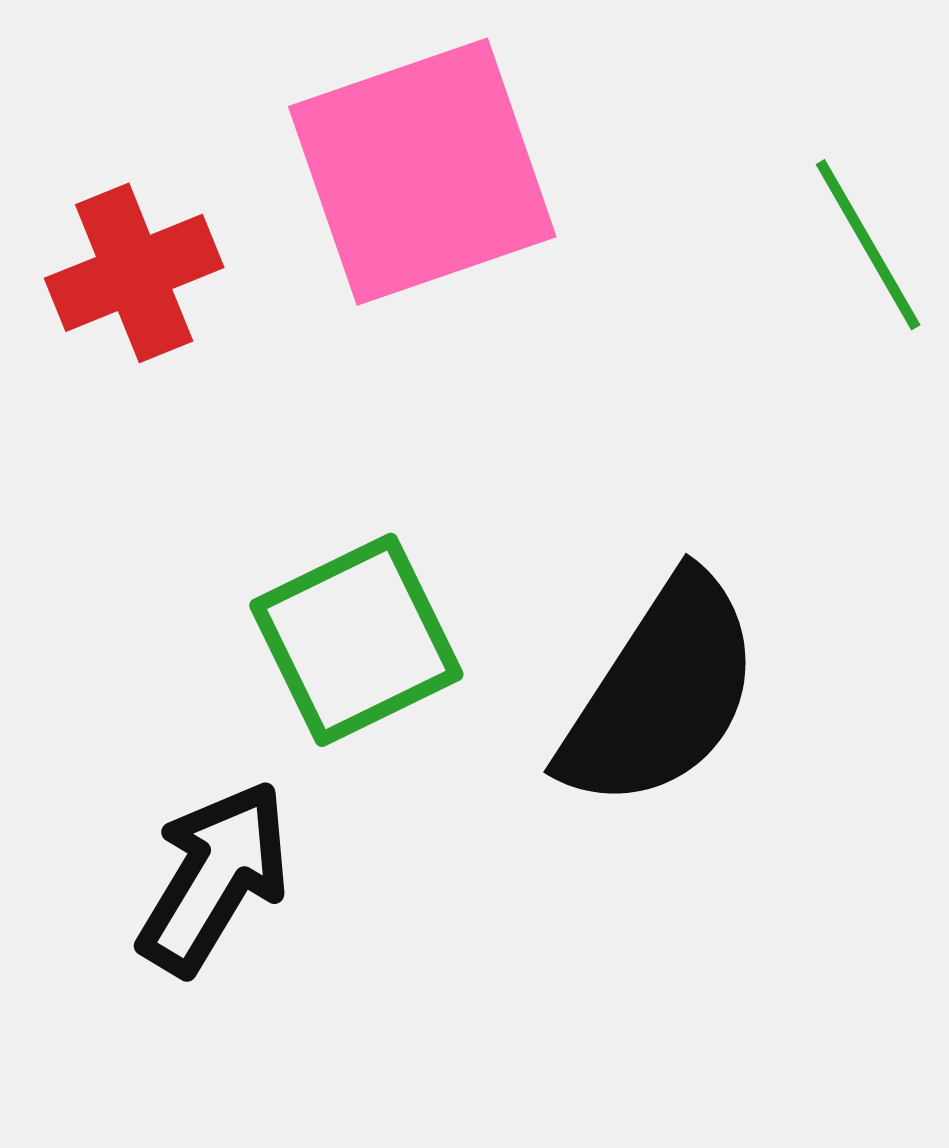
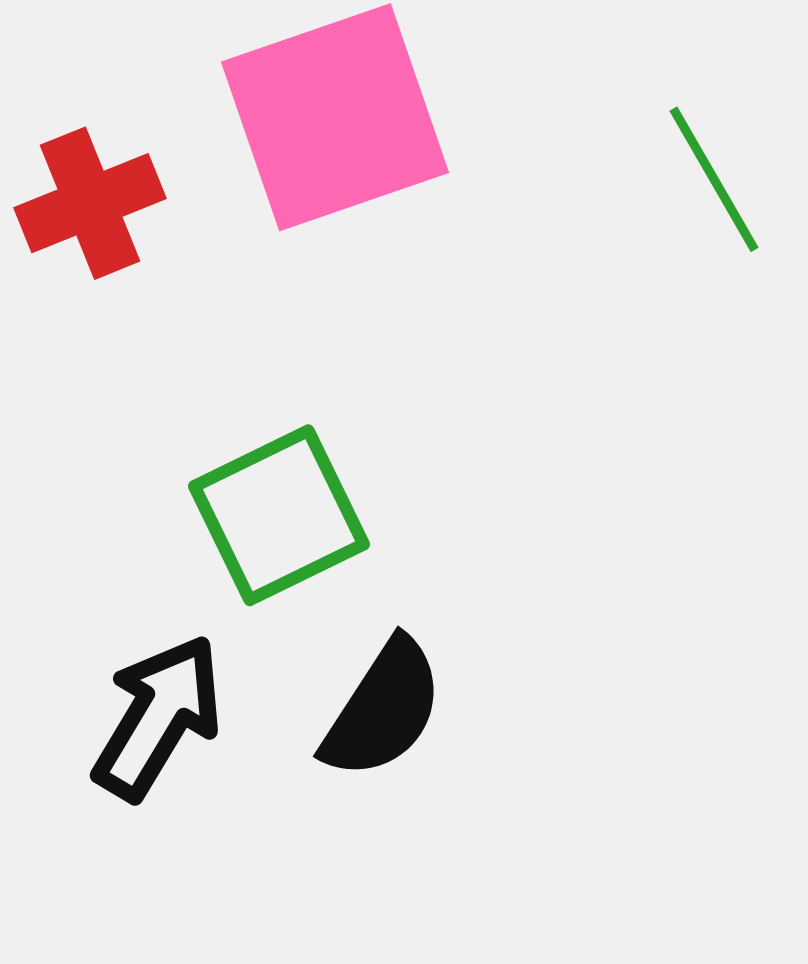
black semicircle: (661, 693) -> (383, 709), moved, size x0.7

